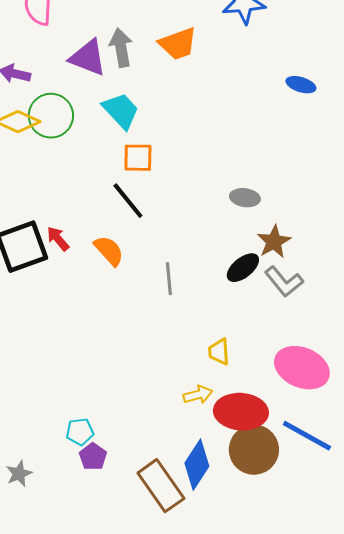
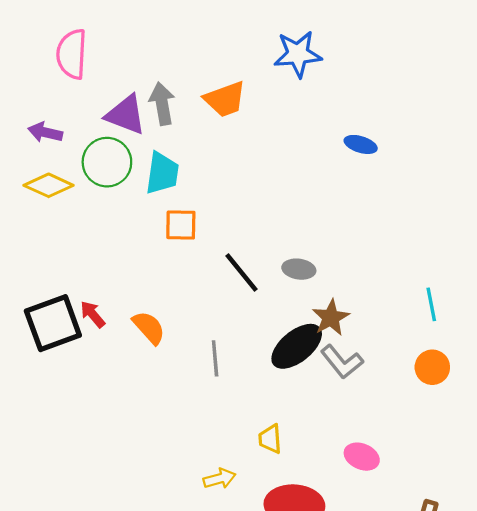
cyan trapezoid: (121, 111) -> (162, 173), turned 51
green circle: (51, 116) -> (107, 162), moved
black line: (128, 201) -> (242, 272), moved
black ellipse: (243, 268) -> (297, 346), size x1.4
pink ellipse: (302, 368) -> (362, 457), size x0.6
yellow arrow: (198, 395) -> (219, 479), moved

